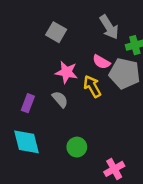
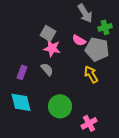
gray square: (56, 32) -> (48, 33), moved
yellow arrow: (92, 86) -> (91, 74), moved
green circle: (77, 147) -> (60, 106), size x1.5

